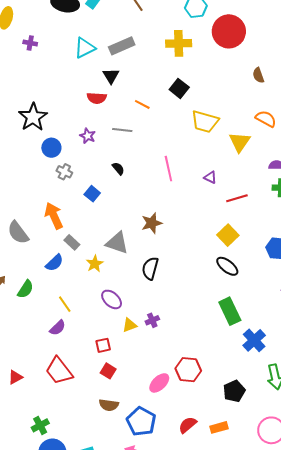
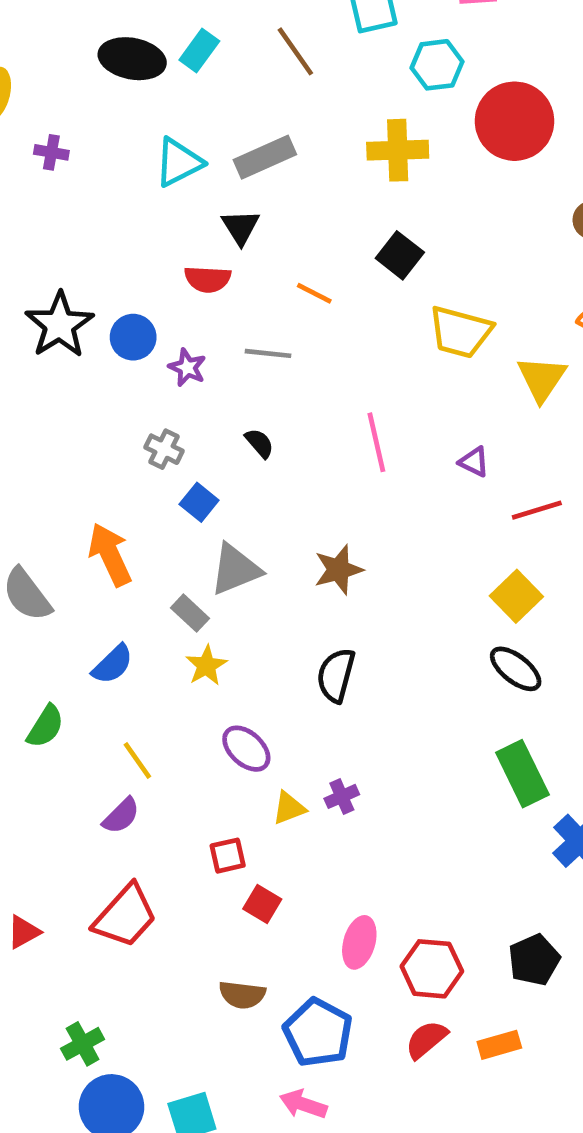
blue circle: (51, 148) -> (133, 337), moved
gray cross: (64, 172) -> (164, 449), moved
gray rectangle: (72, 242) -> (190, 613), moved
gray triangle: (117, 243) -> (235, 569), moved, turned -40
red hexagon: (188, 370) -> (432, 969), moved
red trapezoid: (59, 371) -> (125, 916), turned -100
red square: (108, 371) -> (262, 904), moved
pink ellipse: (159, 383) -> (359, 942), turned -30

